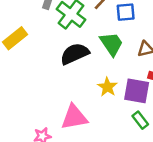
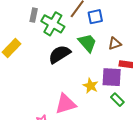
yellow star: (107, 87) -> (91, 86), moved

